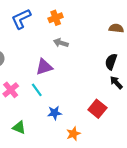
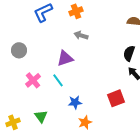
red square: (97, 109) -> (116, 98), turned 30
green triangle: (19, 127) -> (41, 116), turned 32
orange star: (73, 134) -> (85, 122), moved

